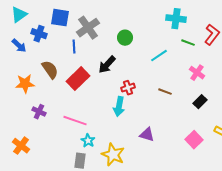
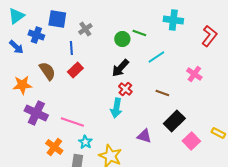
gray cross: (88, 28) -> (85, 29), size x0.6
green line: (188, 43) -> (139, 33), moved
black arrow: (107, 65) -> (120, 68), moved
red rectangle: (78, 79) -> (75, 70), moved, size x0.7
red cross: (128, 88) -> (125, 89), turned -32
black rectangle: (200, 102) -> (174, 121), moved, size x1.5
purple cross: (39, 112) -> (36, 113), size x1.6
orange cross: (21, 146) -> (54, 147), moved

